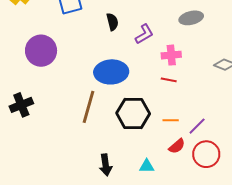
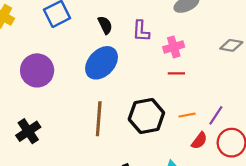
purple L-shape: (144, 34) -> (141, 31), turned 135
blue ellipse: (111, 72) -> (102, 63), moved, turned -32

